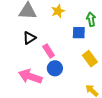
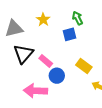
black triangle: (29, 38) -> (23, 54), size x1.5
yellow rectangle: (90, 59) -> (84, 66), moved

